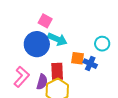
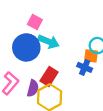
orange square: (78, 58) -> (91, 56), moved
red rectangle: (57, 71) -> (49, 77), turned 36

